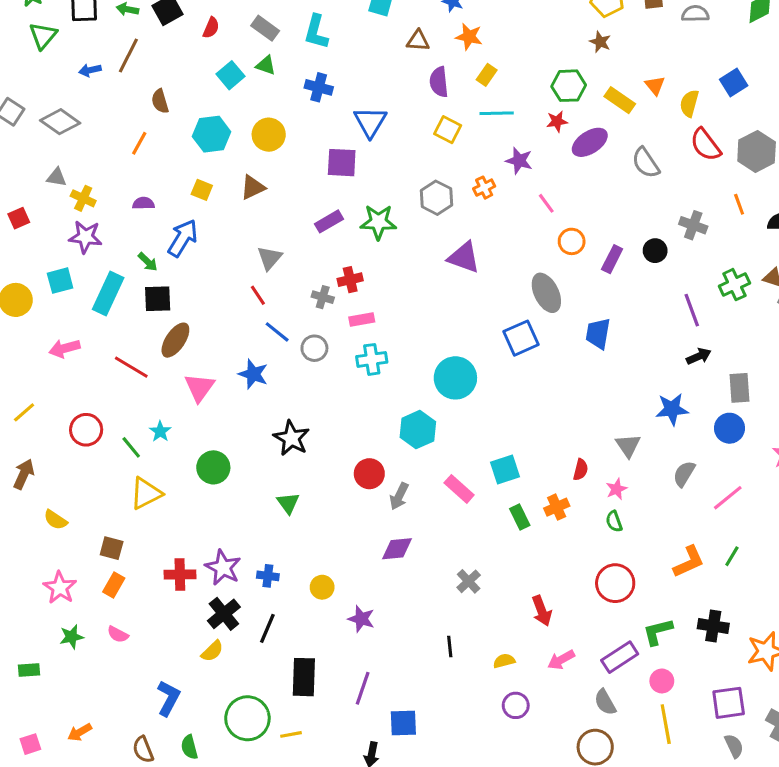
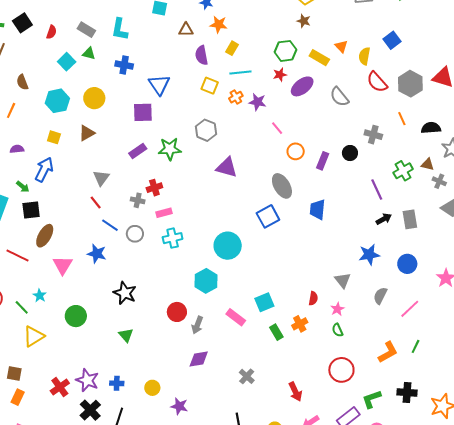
orange cross: (484, 188) -> (236, 97), moved
gray rectangle: (740, 388) -> (410, 219), moved
red cross: (180, 575) -> (60, 387), turned -30

